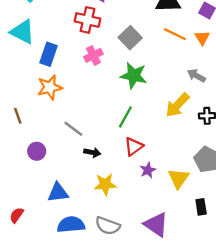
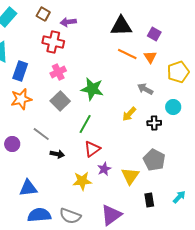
gray square: (130, 38) -> (60, 101), moved
yellow arrow: (177, 105) -> (129, 114), size x0.7
purple circle: (37, 151) -> (12, 144), moved
yellow star: (105, 184) -> (82, 181), moved
purple triangle: (156, 225) -> (111, 215), turned 50

